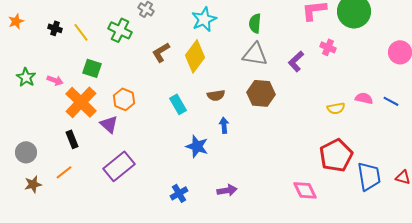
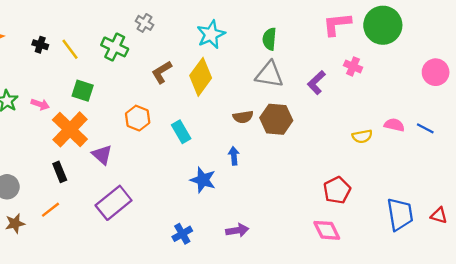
brown semicircle: (216, 95) -> (243, 117), moved
orange hexagon: (124, 99) -> (138, 118), moved
red pentagon: (336, 155) -> (337, 190), moved, size x0.7

